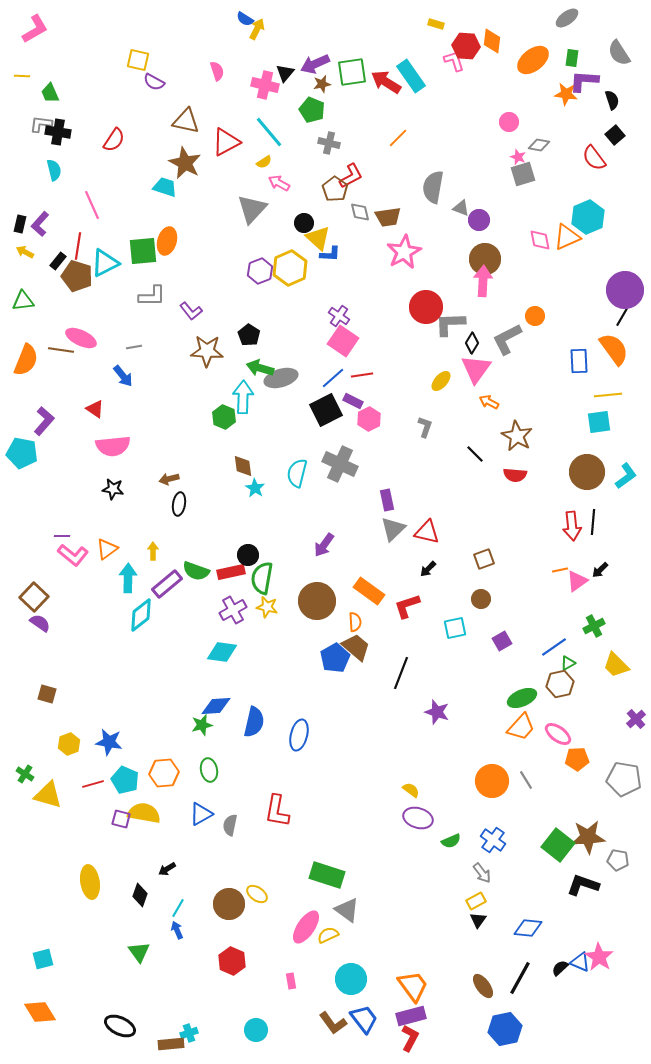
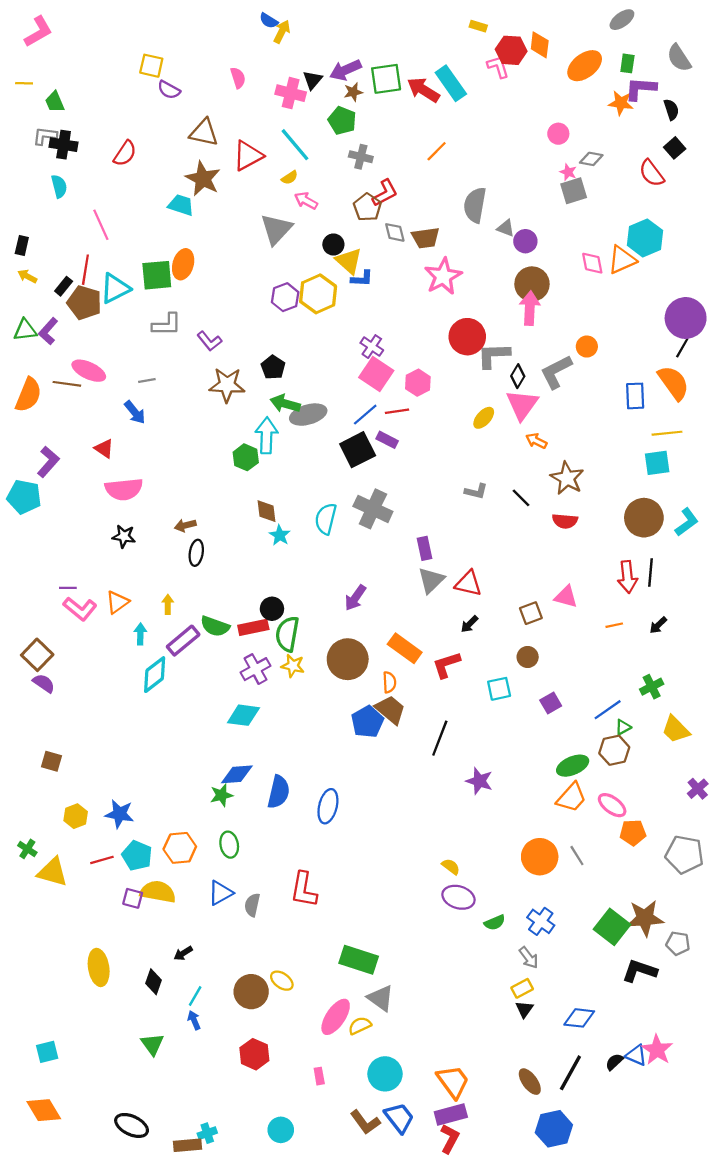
purple L-shape: (40, 224) -> (48, 331), moved
pink hexagon: (369, 419) -> (418, 383), moved
gray L-shape: (425, 427) -> (476, 491), moved, turned 85
cyan arrow: (128, 578) -> (140, 634), size x0.7
pink triangle: (577, 581) -> (566, 597), moved, turned 50

